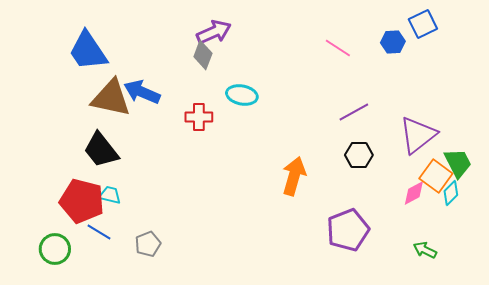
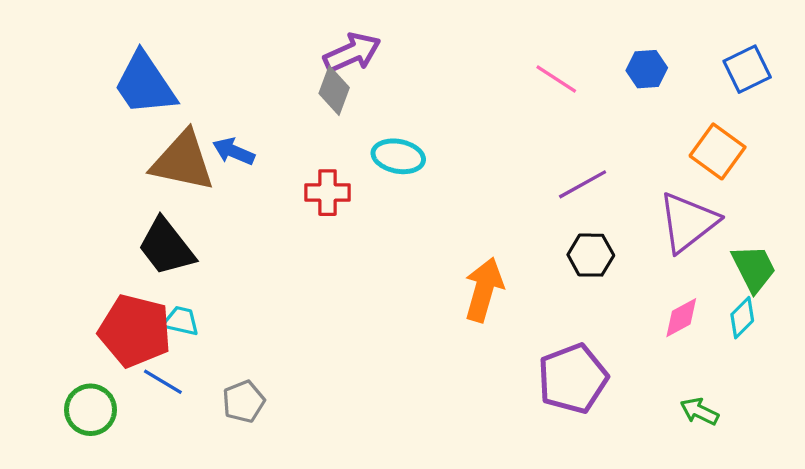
blue square: (423, 24) -> (747, 69), moved
blue arrow: (142, 92) -> (234, 151), size x0.7
orange square: (436, 176) -> (718, 151), moved

